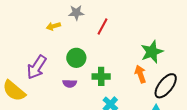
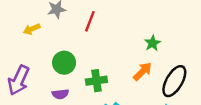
green star: (152, 52) -> (152, 43), size x0.6
orange arrow: (140, 74) -> (143, 71), turned 72

